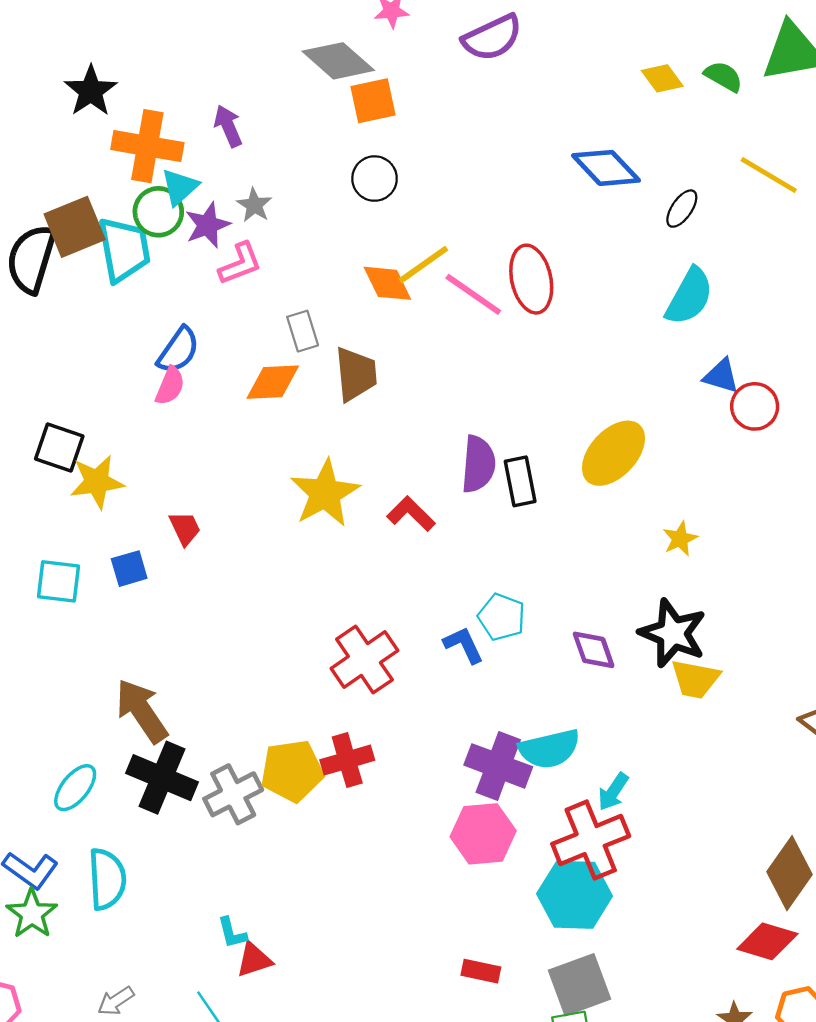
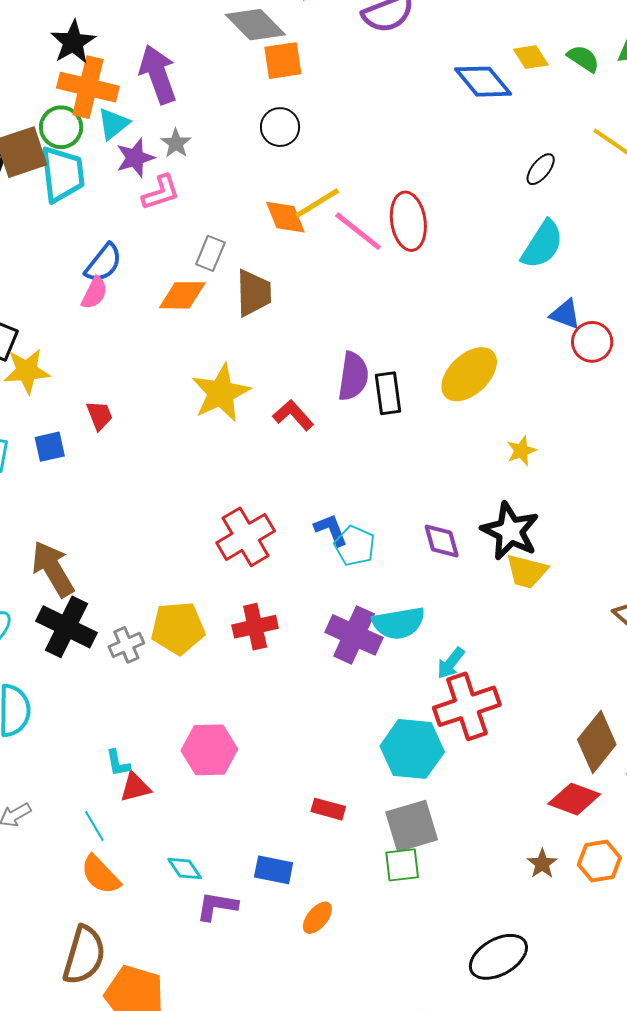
black star: (91, 91) -> (73, 42), moved
purple arrow: (228, 126) -> (158, 74), size x1.6
blue diamond: (606, 168) -> (483, 82), moved
green circle: (158, 212) -> (61, 127), moved
gray rectangle: (303, 331) -> (210, 253), turned 36
cyan pentagon: (502, 617) -> (355, 546), moved
red cross: (347, 760) -> (255, 627), moved
gray cross: (233, 794) -> (126, 645), size x0.7
pink hexagon: (483, 834) -> (209, 750), moved
red cross: (591, 840) -> (467, 706), moved

